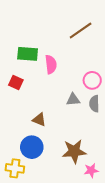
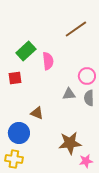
green rectangle: (28, 54) -> (26, 51), turned -48
red square: (16, 82) -> (15, 78), turned -32
blue circle: (32, 147) -> (19, 133), moved

